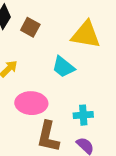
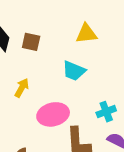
yellow triangle: (86, 35) -> (86, 34), size x0.7

